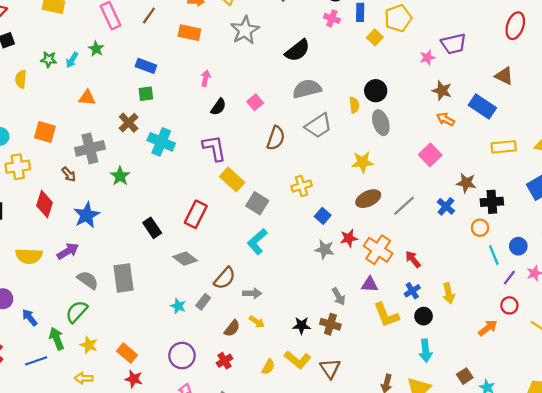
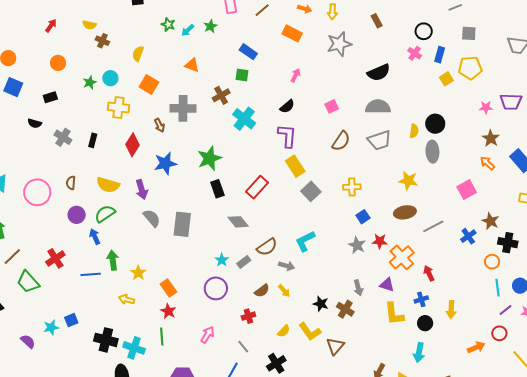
yellow semicircle: (21, 79) -> (138, 54), moved
black semicircle: (218, 107) -> (287, 106), moved
green star: (120, 176) -> (209, 158), moved, size x1.4
cyan L-shape: (257, 241) -> (305, 241), moved
purple arrow: (68, 251) -> (142, 189), turned 90
green semicircle: (77, 312) -> (105, 214), moved
purple circle: (182, 356) -> (216, 288), moved

